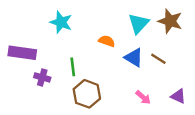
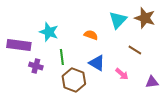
cyan star: (61, 22) -> (49, 32), moved
blue triangle: (134, 57) -> (97, 63), moved
purple triangle: (178, 96) -> (152, 82), turned -32
pink arrow: (143, 97) -> (122, 74), moved

